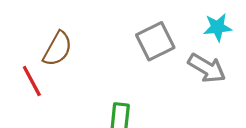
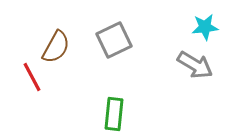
gray square: (155, 41) -> (114, 40), moved

